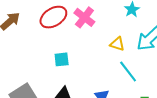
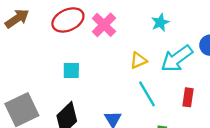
yellow triangle: (117, 44) -> (138, 60), turned -49

